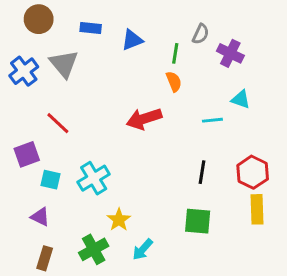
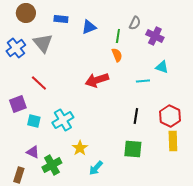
purple triangle: (40, 217) -> (33, 152), moved
green cross: (94, 249) -> (52, 165), moved
brown rectangle: (45, 258) -> (19, 175), moved

